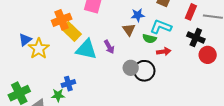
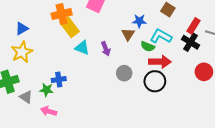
black cross: (196, 37) -> (191, 42), moved
yellow star: (39, 49) -> (22, 52), moved
cyan triangle: (86, 49) -> (82, 48), size x0.7
red arrow: (164, 52) -> (160, 62), size x1.5
black circle: (144, 71) -> (155, 81), moved

